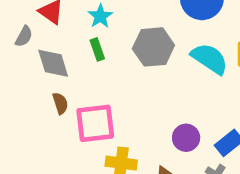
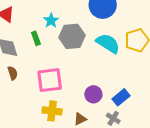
cyan star: (100, 16) -> (51, 21), moved
pink square: (95, 123) -> (50, 80), moved

